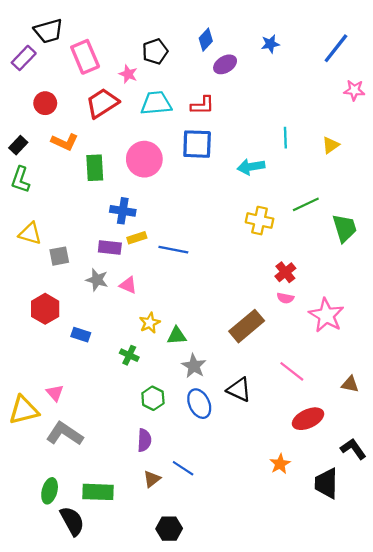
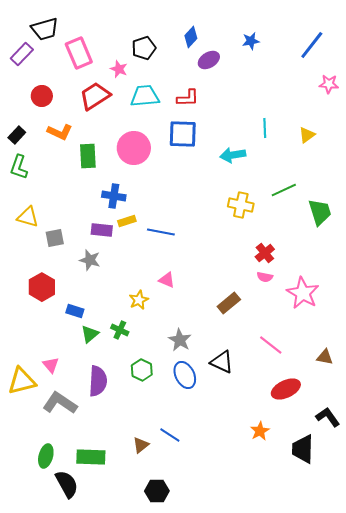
pink triangle: (128, 285) -> (167, 280), moved
brown rectangle: (247, 326) -> (229, 303), size x0.7
green triangle: (177, 336) -> (90, 334), moved, turned -36
purple semicircle: (144, 440) -> (98, 381), moved, size x1.4

